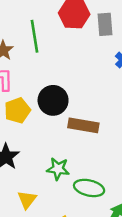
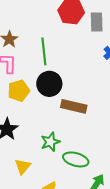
green line: (35, 36) -> (44, 51), moved
green star: (58, 169) -> (50, 142), turned -30

